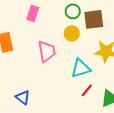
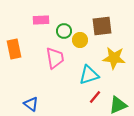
green circle: (73, 11) -> (64, 31), moved
pink rectangle: (33, 13) -> (41, 20), turned 70

